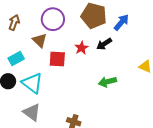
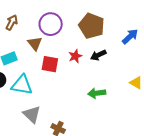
blue arrow: (121, 22) -> (130, 36), moved
cyan triangle: (32, 83) -> (22, 85), turned -35
gray triangle: (32, 112) -> (32, 114), moved

